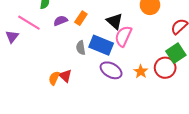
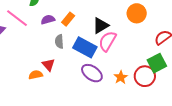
black triangle: (115, 21) -> (101, 26), turned 42
gray semicircle: (81, 48) -> (59, 41), moved
red triangle: (65, 76) -> (48, 65), moved
orange semicircle: (54, 78) -> (36, 75), turned 48

